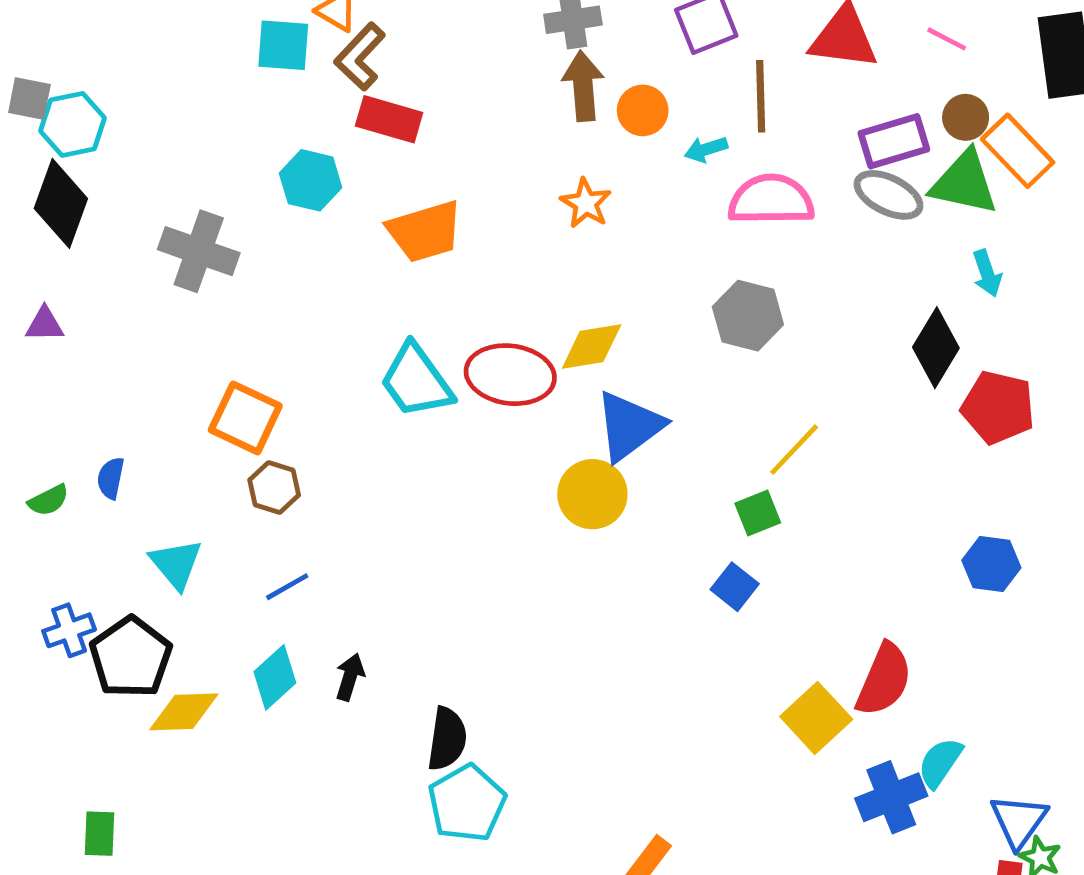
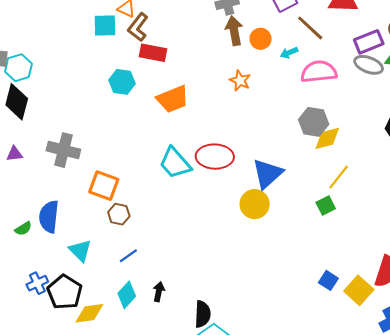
brown line: (761, 96) -> (310, 28), turned -40
gray cross: (199, 251) -> (63, 150), moved
yellow diamond: (592, 346) -> (327, 138), moved
blue semicircle: (111, 478) -> (49, 217), size x1.8
blue square: (735, 587) -> (328, 280), moved

